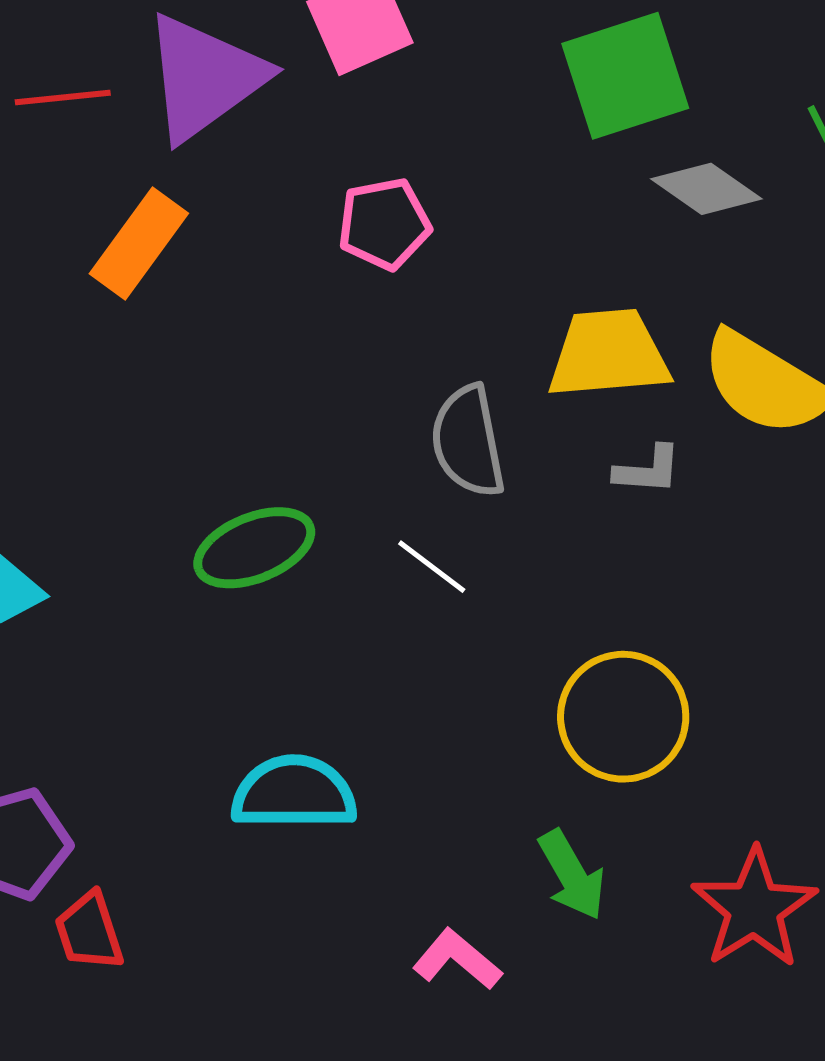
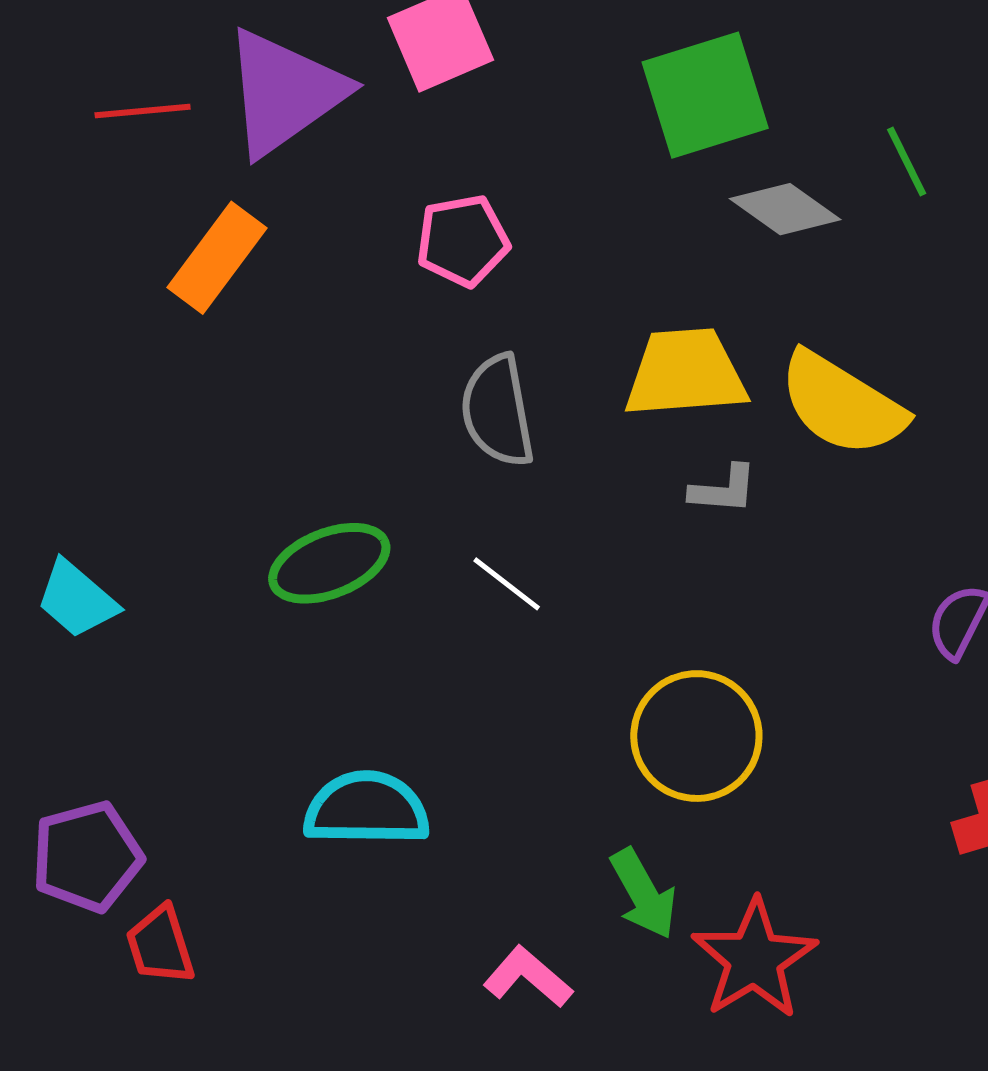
gray semicircle: (468, 441) -> (498, 411), moved
red star: (754, 908) -> (754, 959), moved

